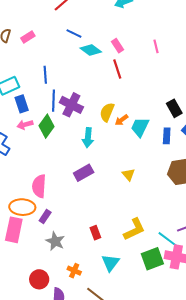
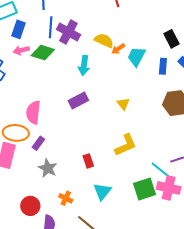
blue rectangle: (22, 104) -> (19, 29), turned 36
yellow semicircle: (107, 112) -> (104, 41), turned 90
green diamond: (47, 126) -> (43, 53), turned 70
yellow L-shape: (134, 229) -> (126, 145), moved

